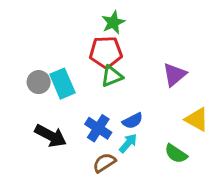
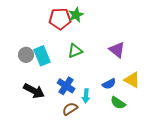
red pentagon: (106, 52) -> (60, 19), moved
purple triangle: (174, 75) -> (117, 50), turned -42
blue semicircle: (133, 121) -> (109, 84), moved
cyan arrow: (128, 143) -> (86, 96), turned 144

